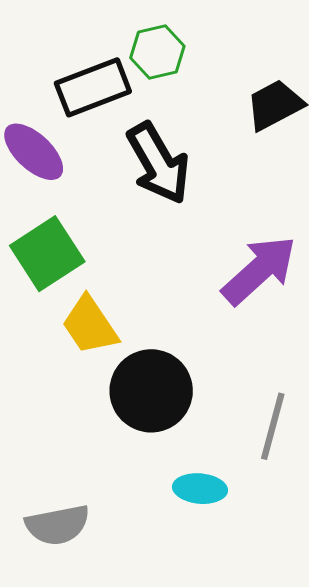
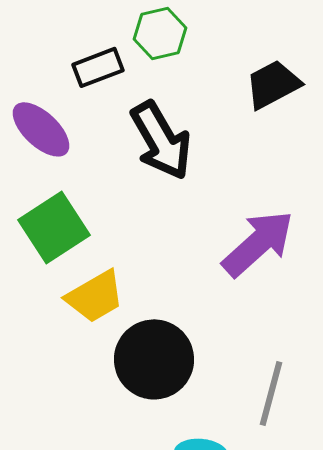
black rectangle: (93, 87) -> (98, 67), size x0.7
yellow trapezoid: (90, 325) -> (95, 296), turned -86

